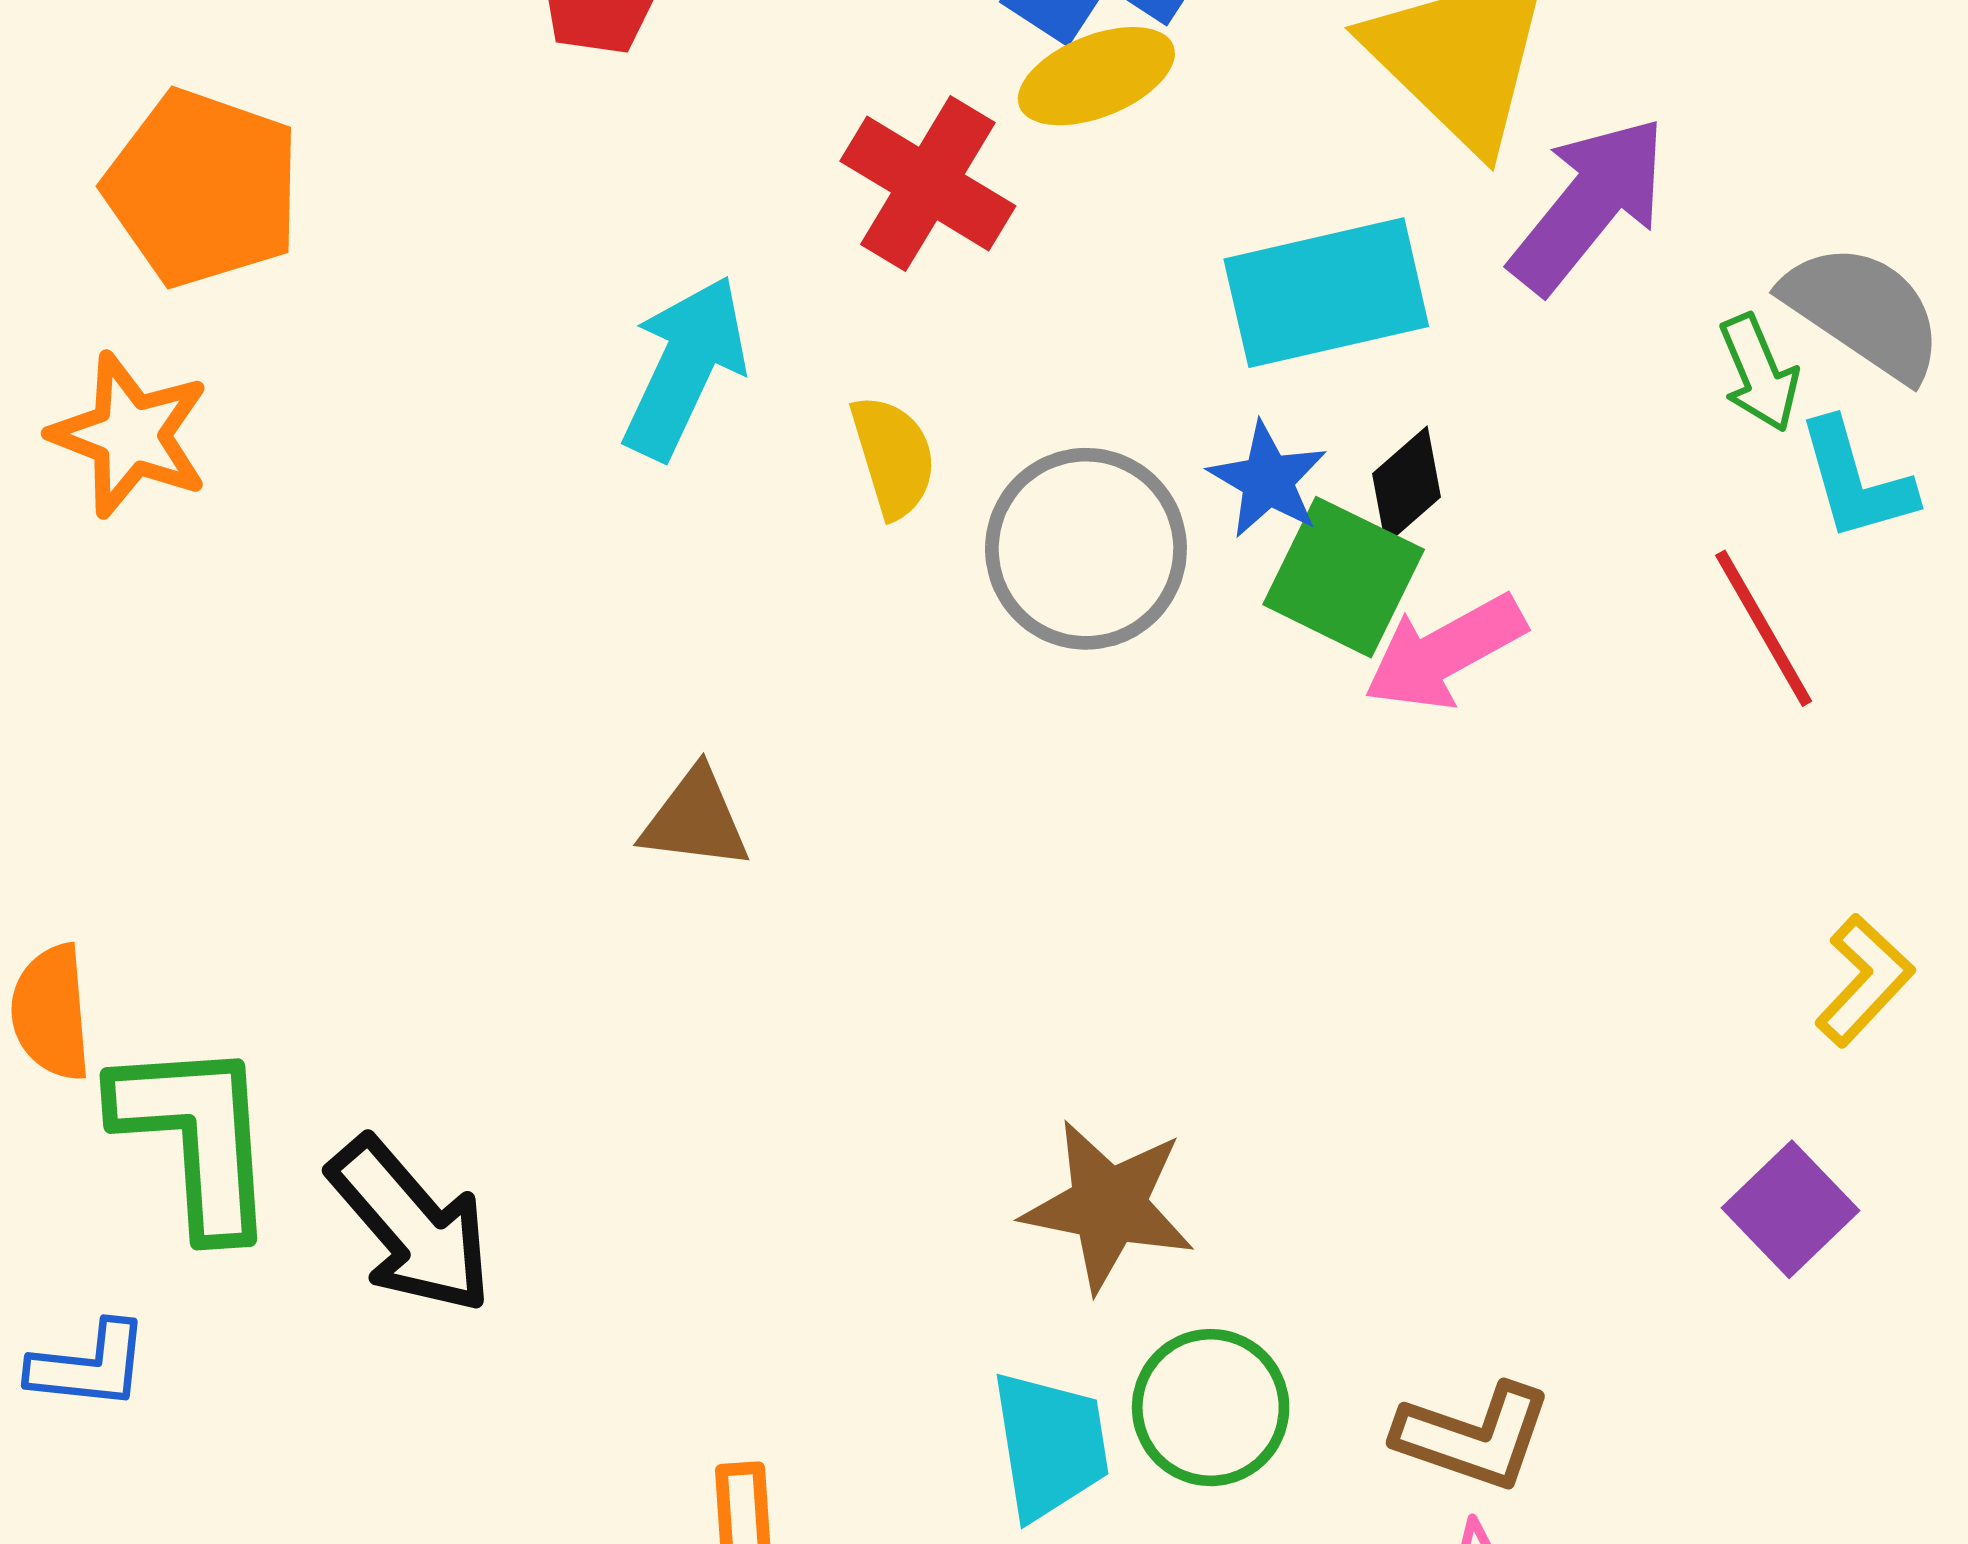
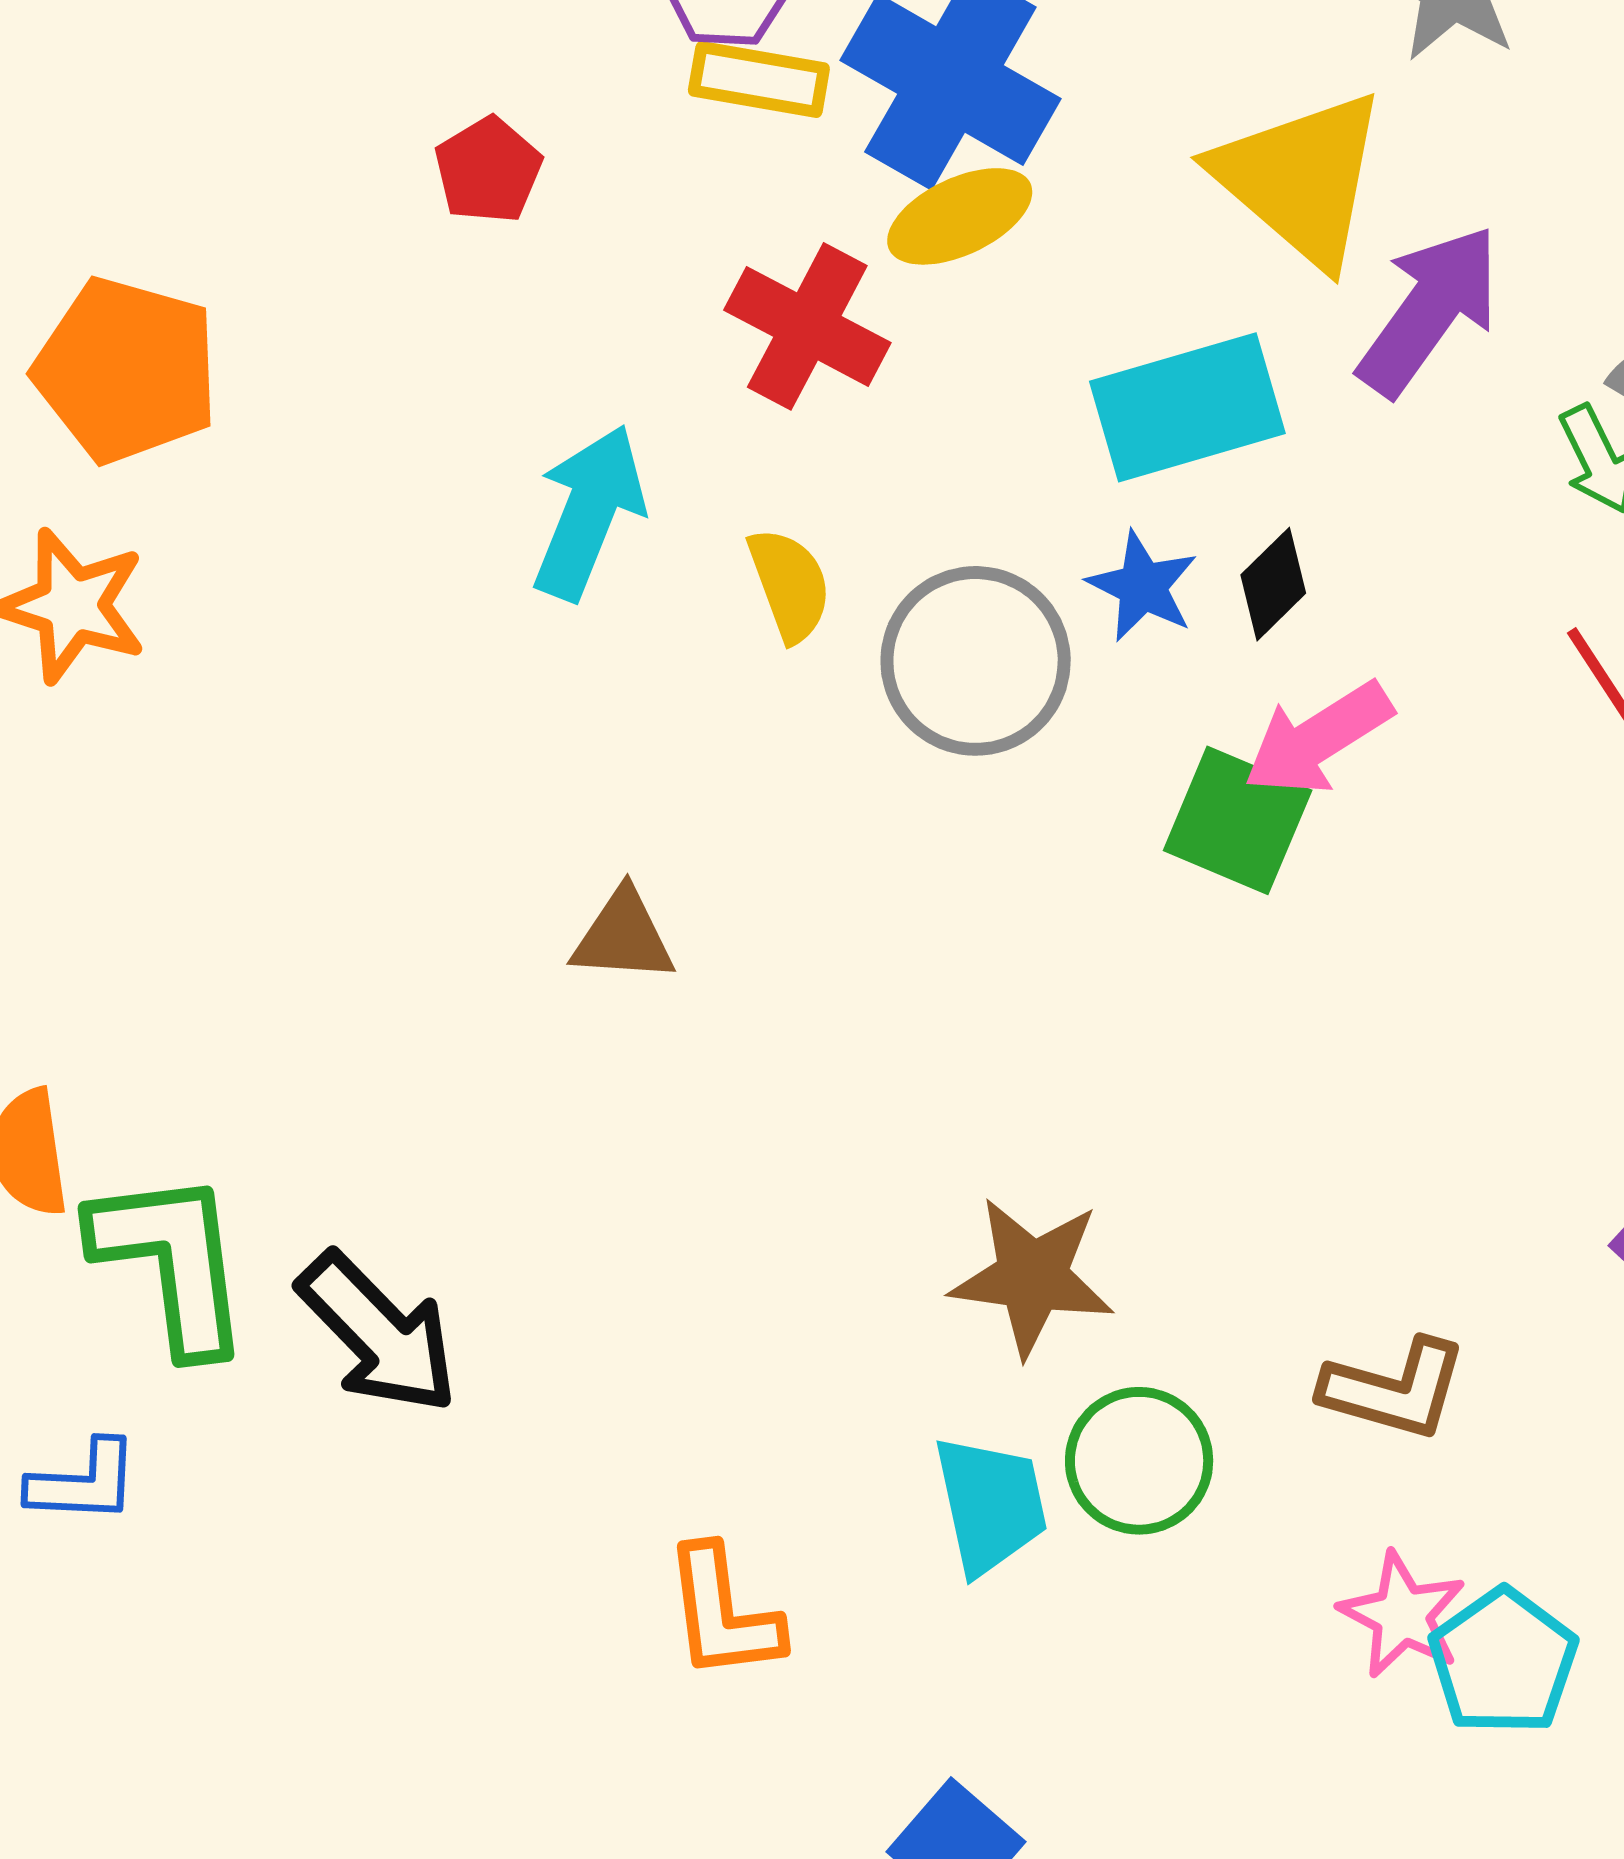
green square: (1344, 577) -> (1238, 820), moved
brown L-shape: (1474, 1436) -> (1394, 1389), moved

